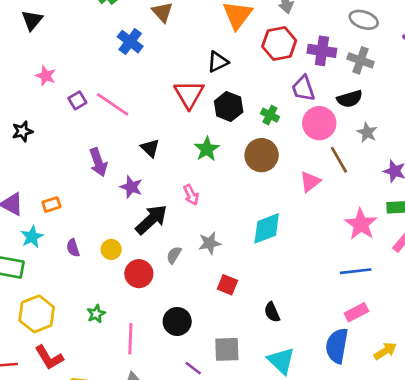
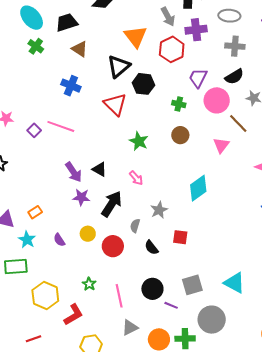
blue cross: (130, 42) -> (71, 86), moved
purple cross: (322, 51) -> (196, 30), moved
black triangle: (218, 62) -> (119, 66), moved, size x1.4
purple trapezoid: (303, 88) -> (198, 78), turned 60
black hexagon: (229, 107) -> (143, 84), moved
black triangle: (150, 148) -> (99, 169), moved
brown circle: (262, 155) -> (180, 135), size x0.7
purple arrow: (98, 162) -> (74, 172), moved
purple star: (131, 187) -> (81, 197), moved
black semicircle: (272, 312) -> (151, 248), moved
black circle: (177, 321) -> (152, 289), moved
red L-shape: (49, 358) -> (73, 315), moved, turned -75

